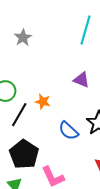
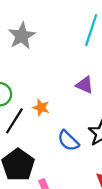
gray star: (23, 38) -> (22, 36), size x1.4

